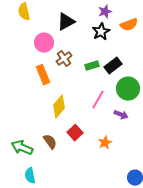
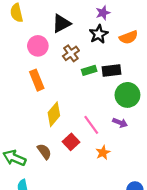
orange semicircle: (129, 25) -> (129, 37), moved
brown cross: (64, 59) -> (71, 53), moved
black rectangle: (113, 66) -> (111, 70), turned 30
pink line: (98, 100) -> (91, 125), moved, turned -66

